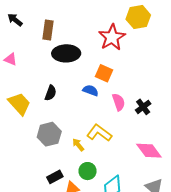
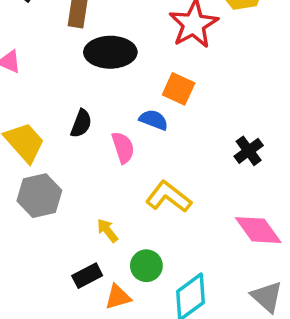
pink semicircle: (119, 102) -> (123, 148), moved
gray hexagon: (49, 134) -> (39, 196), moved
yellow arrow: (78, 145) -> (107, 230), moved

